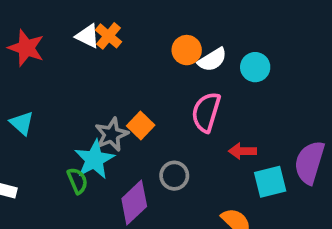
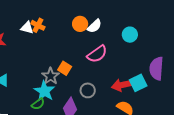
cyan circle: (255, 67) -> (130, 35), moved
pink semicircle: (206, 112) -> (97, 54), turned -130
red arrow: (242, 151) -> (122, 85), moved, size x1.5
green semicircle: (77, 181) -> (38, 104), turned 88

